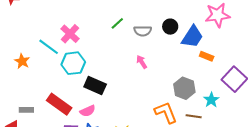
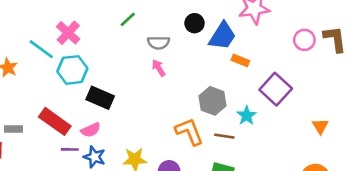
gray semicircle: (143, 31) -> (158, 43), moved

